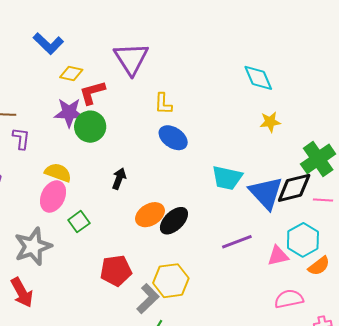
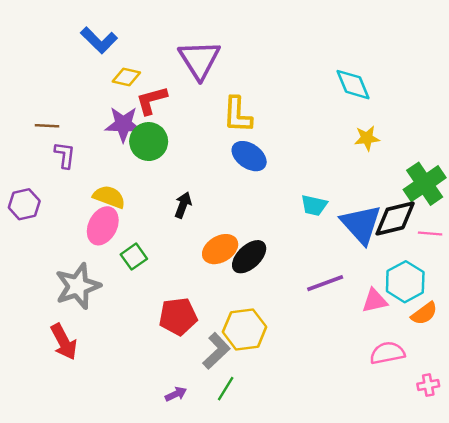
yellow L-shape: (163, 104) -> (237, 115), size x1.4
cyan trapezoid: (227, 178) -> (314, 205), size x0.7

